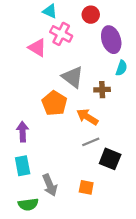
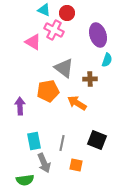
red circle: (91, 15) -> (67, 13), moved
orange pentagon: (54, 103) -> (48, 91), turned 30
purple arrow: (23, 132) -> (20, 106), moved
gray line: (91, 142) -> (62, 143), moved, turned -56
cyan rectangle: (23, 166) -> (34, 141), moved

